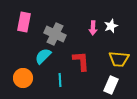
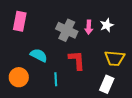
gray cross: (55, 34) -> (67, 30), moved
cyan semicircle: (43, 56) -> (39, 55), turned 72

